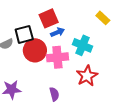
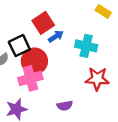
pink cross: (57, 57) -> (30, 78), moved
red star: (87, 76) -> (97, 79), turned -30
purple semicircle: (54, 94) -> (65, 106), turned 104

